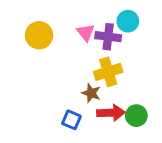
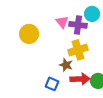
yellow circle: (39, 35) -> (29, 34), moved

